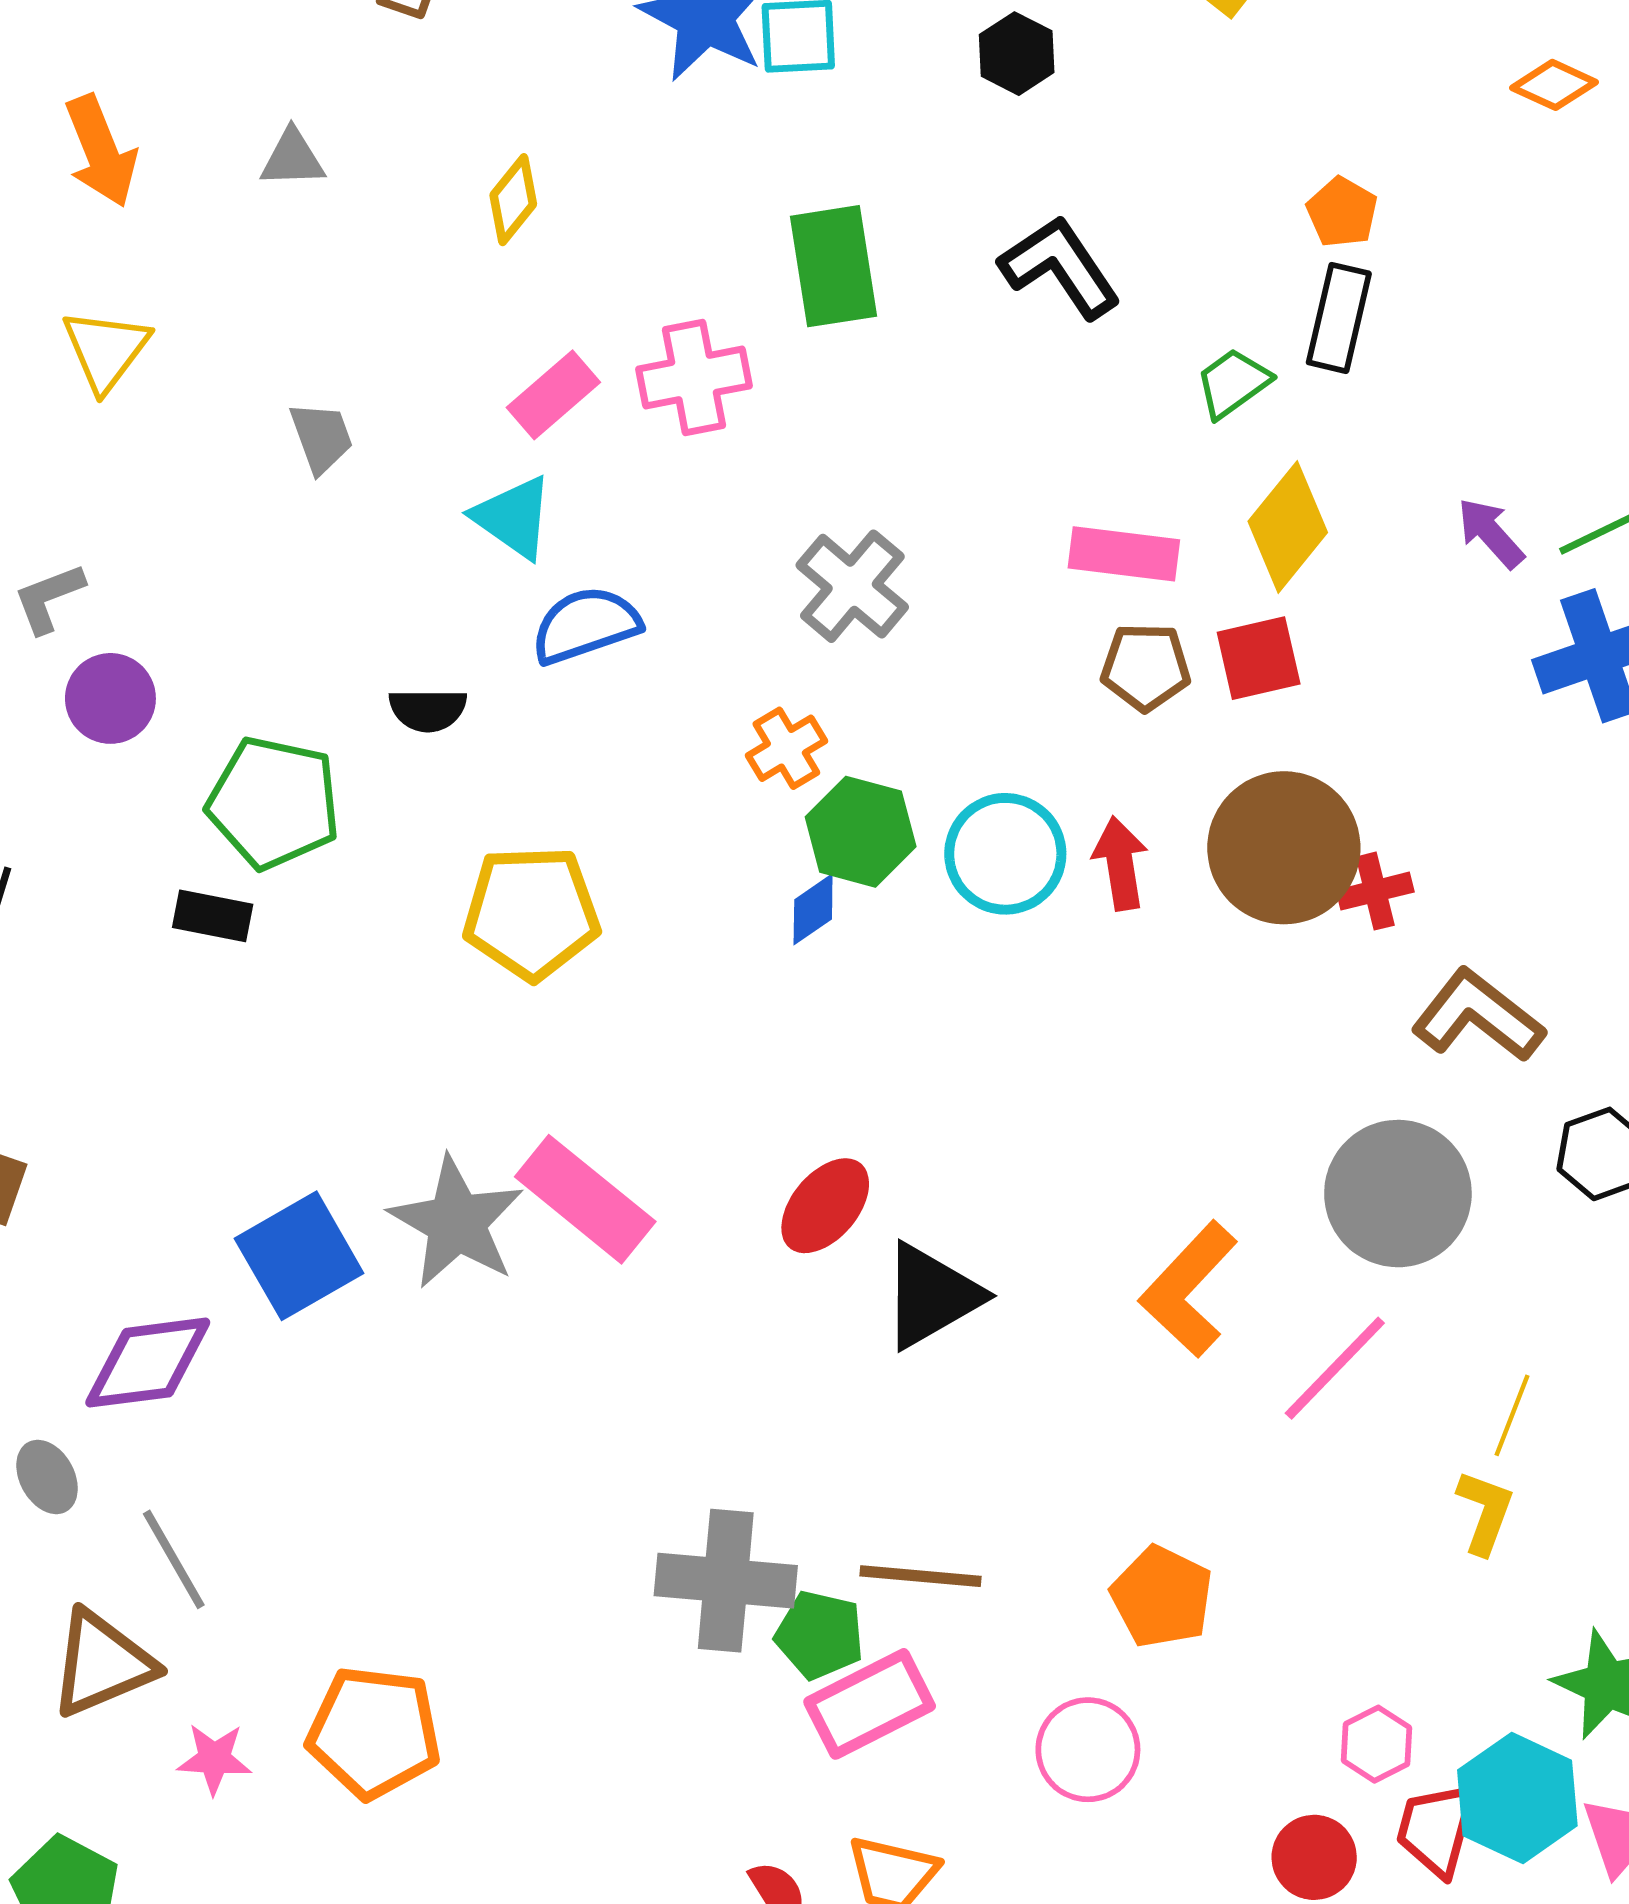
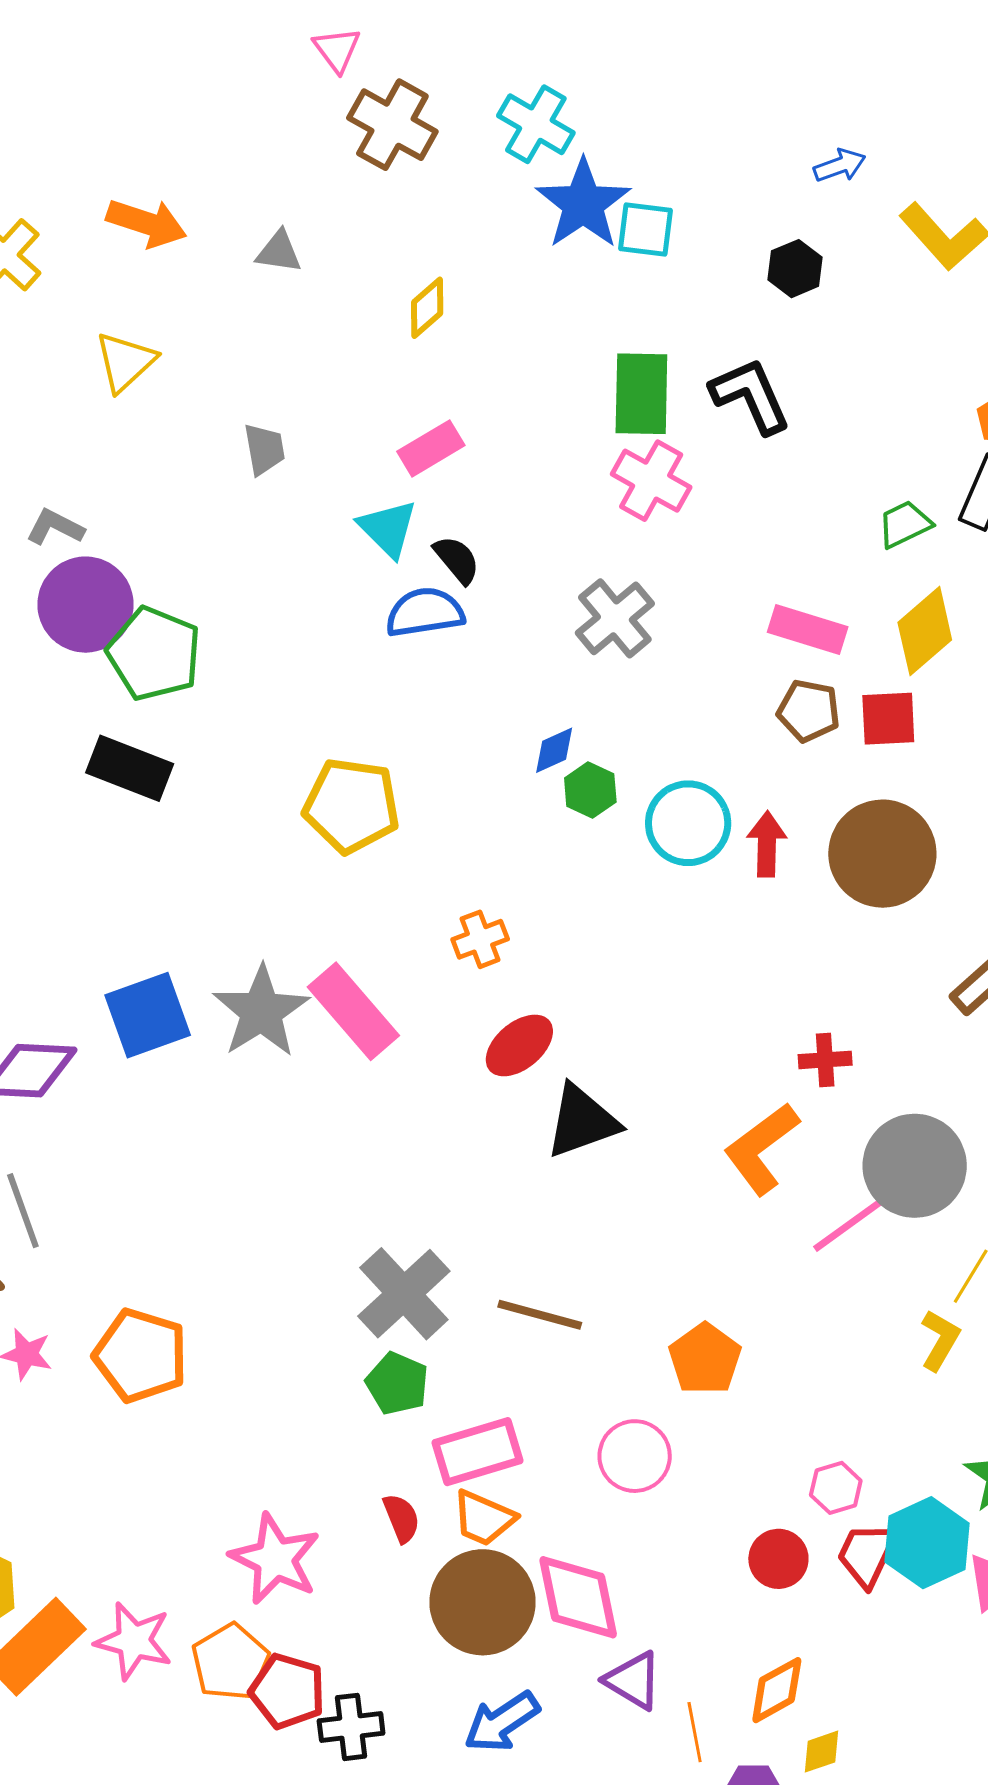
orange arrow: (101, 151) -> (147, 223), turned -60
black L-shape: (1060, 267) -> (751, 396), moved
pink cross: (694, 377) -> (651, 481), moved, turned 30
gray L-shape: (49, 598) -> (55, 527), turned 38
purple circle: (110, 698) -> (86, 605), size x1.5
black semicircle: (428, 710) -> (457, 560), moved, turned -140
orange cross: (786, 748) -> (480, 939), moved
green pentagon: (274, 803) -> (154, 654), moved
green hexagon: (861, 832) -> (590, 790), size x0.7
red cross: (1375, 891) -> (825, 1060), moved
blue diamond: (813, 909) -> (554, 750), moved
black rectangle: (213, 916) -> (130, 768), size x1.5
gray circle: (1398, 1194) -> (915, 1166), moved
gray cross: (726, 1581) -> (404, 1294), turned 32
green pentagon: (820, 1635) -> (397, 1383), moved
pink rectangle: (870, 1704) -> (478, 1452), moved

